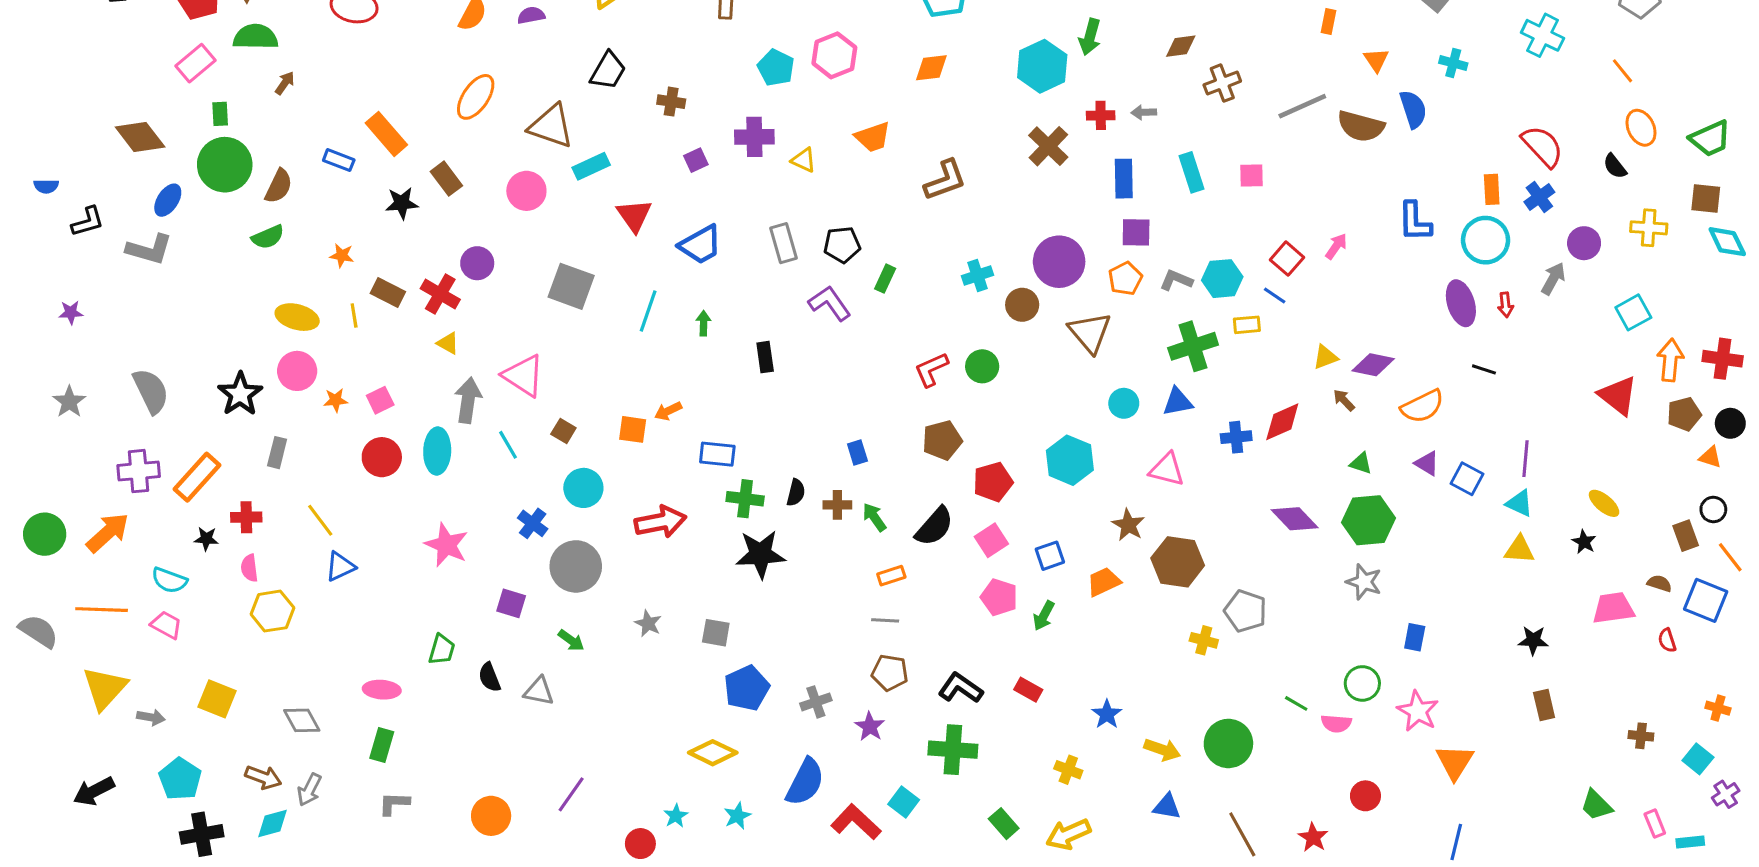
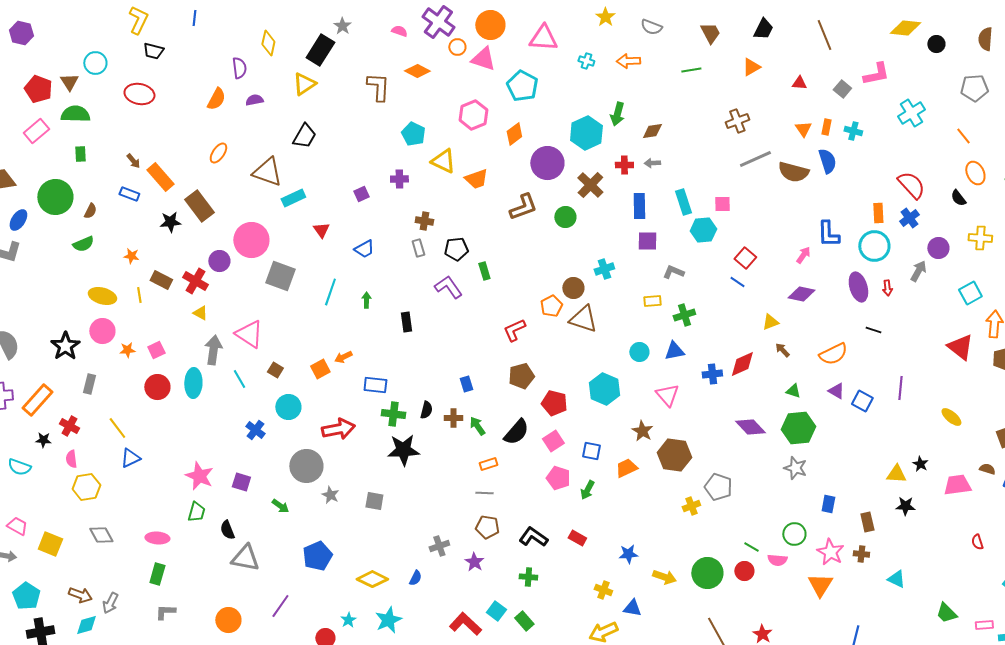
orange rectangle: (1328, 22) -> (826, 127), moved
cyan cross: (1542, 35) -> (911, 113), turned 32
brown diamond: (1181, 46) -> (652, 131), moved
pink hexagon: (834, 55) -> (473, 115), moved
orange diamond: (931, 68) -> (514, 134), turned -30
brown arrow: (285, 83) -> (133, 161), moved, turned 105
brown cross: (1222, 83) -> (737, 121), moved
orange ellipse: (476, 97) -> (218, 153), size x0.7
brown cross: (671, 102) -> (424, 221), moved
green rectangle: (220, 114) -> (80, 154), moved
purple cross: (754, 137) -> (399, 179), size x0.7
yellow triangle: (804, 160) -> (443, 161), moved, size x1.5
brown rectangle: (446, 179) -> (199, 206), size x1.4
brown semicircle: (279, 186) -> (90, 211), size x0.7
pink circle: (526, 191) -> (251, 240), moved, size x1.4
red triangle: (634, 215) -> (321, 230), size x0.7
gray rectangle: (784, 243) -> (418, 248), size x0.7
blue trapezoid: (700, 245) -> (364, 249), size x0.7
pink arrow: (1336, 246) -> (803, 255), moved
purple circle: (1059, 262) -> (547, 163), moved
cyan cross: (978, 276) -> (604, 269), moved
green rectangle: (885, 279) -> (484, 271), turned -42
orange pentagon: (1125, 279) -> (551, 306), moved
cyan hexagon: (1222, 279) -> (703, 230), moved
yellow rectangle: (1247, 325) -> (652, 301), moved
brown triangle: (1090, 332) -> (583, 319), moved, turned -32
green cross: (1193, 346) -> (684, 315), size x0.7
purple diamond: (1373, 365) -> (801, 294), moved
green circle: (982, 366) -> (565, 217), moved
orange square: (633, 429) -> (320, 369), turned -36
pink triangle: (1167, 469) -> (667, 395), turned 35
red pentagon: (993, 482) -> (554, 403), turned 30
cyan triangle: (1519, 503) -> (896, 579), moved
red cross: (246, 517) -> (69, 426), turned 30
black star: (1584, 542) -> (920, 464), moved
pink star: (446, 545) -> (199, 476), moved
yellow triangle: (1519, 550) -> (896, 474), moved
blue square: (1050, 556) -> (591, 451), turned 30
gray circle: (576, 566) -> (306, 466), moved
pink trapezoid: (166, 625) -> (17, 526), moved
yellow cross: (1204, 640) -> (691, 506), turned -36
red semicircle: (1667, 640) -> (977, 542), moved
blue pentagon: (747, 688) -> (317, 556), moved
gray triangle: (539, 691) -> (245, 558), moved, size x1.4
brown rectangle: (1544, 705) -> (867, 522), moved
blue star: (1107, 714) -> (628, 554), turned 30
gray diamond: (302, 720) -> (101, 535), moved
brown cross: (1641, 736) -> (861, 554), moved
green cross: (953, 750) -> (528, 577), size x0.6
orange triangle: (1455, 762) -> (820, 585), moved
blue semicircle: (805, 782) -> (415, 578), moved, size x0.5
red circle: (1365, 796) -> (744, 571), moved
blue triangle: (1167, 807) -> (632, 608), moved
cyan star: (737, 816) -> (388, 620), size x1.5
green rectangle: (1004, 824) -> (524, 621), moved
pink rectangle: (1655, 824) -> (984, 625), turned -72

